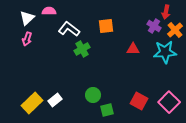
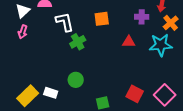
purple cross: (154, 26) -> (142, 17), moved, turned -32
white L-shape: (69, 29) -> (65, 22), turned 40
green circle: (93, 95) -> (76, 80), moved
white rectangle: (55, 100) -> (51, 93), turned 56

